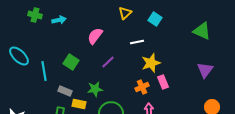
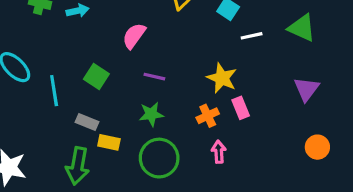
white line: (137, 42) -> (252, 36), moved
purple line: (108, 62) -> (154, 77), turned 56
yellow star: (151, 63) -> (222, 78), turned -30
green star: (95, 89) -> (151, 114), moved

